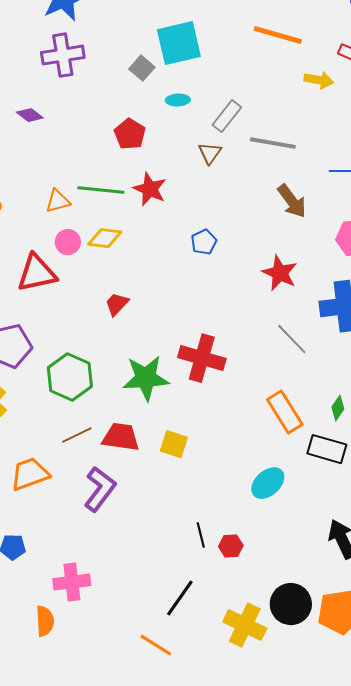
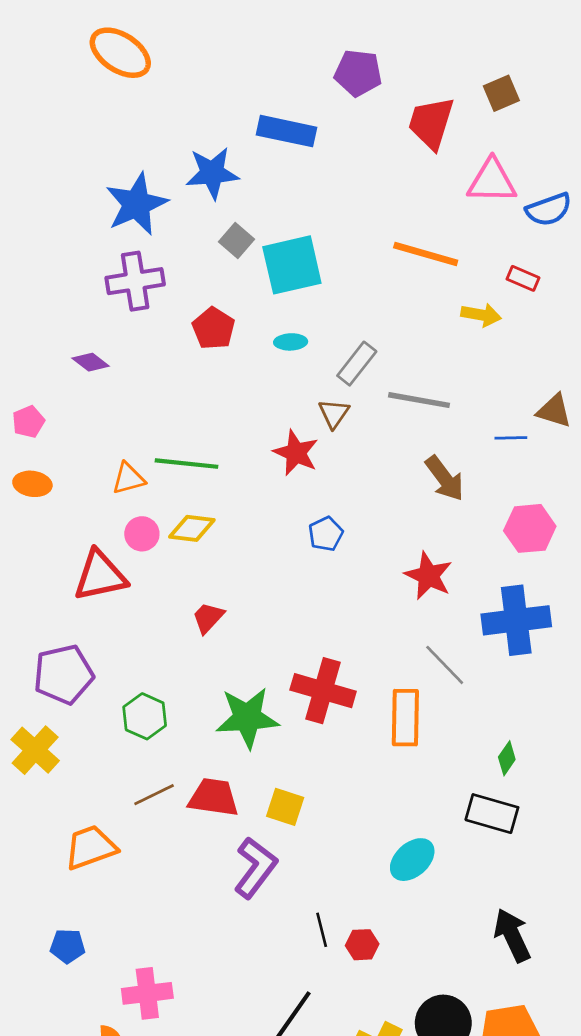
gray square: (142, 68) -> (237, 241), moved
red pentagon: (130, 134) -> (214, 328), moved
red star: (150, 189) -> (296, 453), moved
green hexagon: (70, 377) -> (145, 716), size x0.7
orange rectangle: (285, 412) -> (405, 718), moved, turned 33
purple L-shape: (100, 489) -> (255, 868), moved

